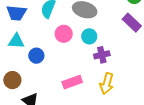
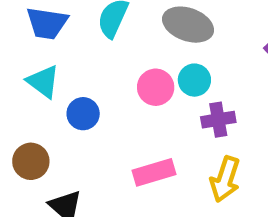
pink circle: (64, 34) -> (156, 87), moved
cyan triangle: (16, 41) -> (43, 82), turned 30

